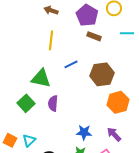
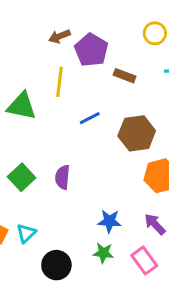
brown arrow: (51, 10) -> (59, 36), turned -40
purple pentagon: (87, 15) -> (91, 50), moved
green triangle: (41, 78) -> (22, 106), moved

